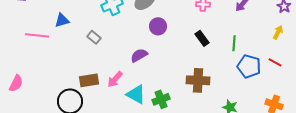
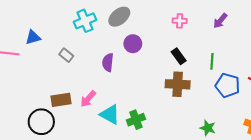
purple semicircle: (139, 55) -> (108, 62), moved, turned -54
brown cross: (198, 80) -> (178, 84), moved

